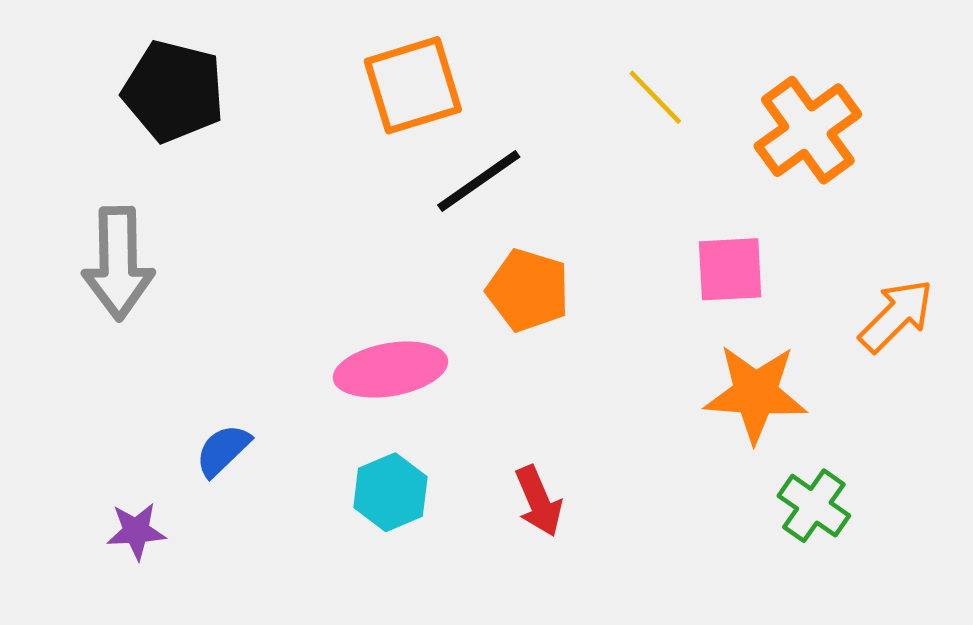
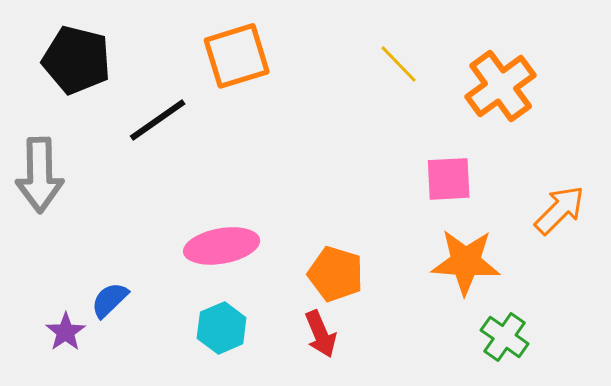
black line: (479, 181) -> (158, 120), moved
orange pentagon: (528, 290) -> (336, 274), moved
purple star: (136, 531) -> (66, 332), moved, turned -30

